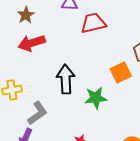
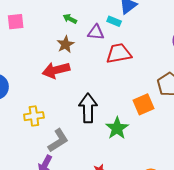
brown star: (26, 15) -> (65, 44), moved
green star: (96, 98) -> (117, 128), turned -30

